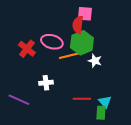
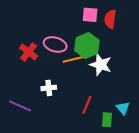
red semicircle: (78, 25) -> (110, 19), moved
white star: (95, 61) -> (101, 65), size x1.5
red line: (82, 99) -> (87, 105), turned -66
cyan triangle: (105, 102) -> (123, 108), moved

